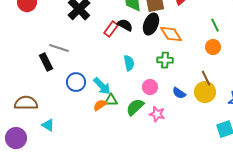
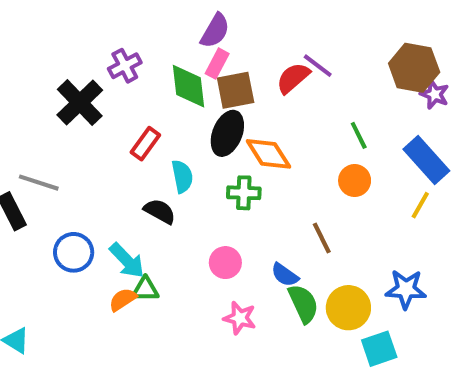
black semicircle: (125, 25) -> (160, 211), moved
green cross: (165, 60) -> (244, 193), moved
cyan semicircle: (129, 63) -> (182, 176), moved
brown line: (206, 78) -> (322, 238), moved
yellow circle: (205, 92) -> (348, 308), moved
green semicircle: (135, 107) -> (303, 304), moved, turned 108

